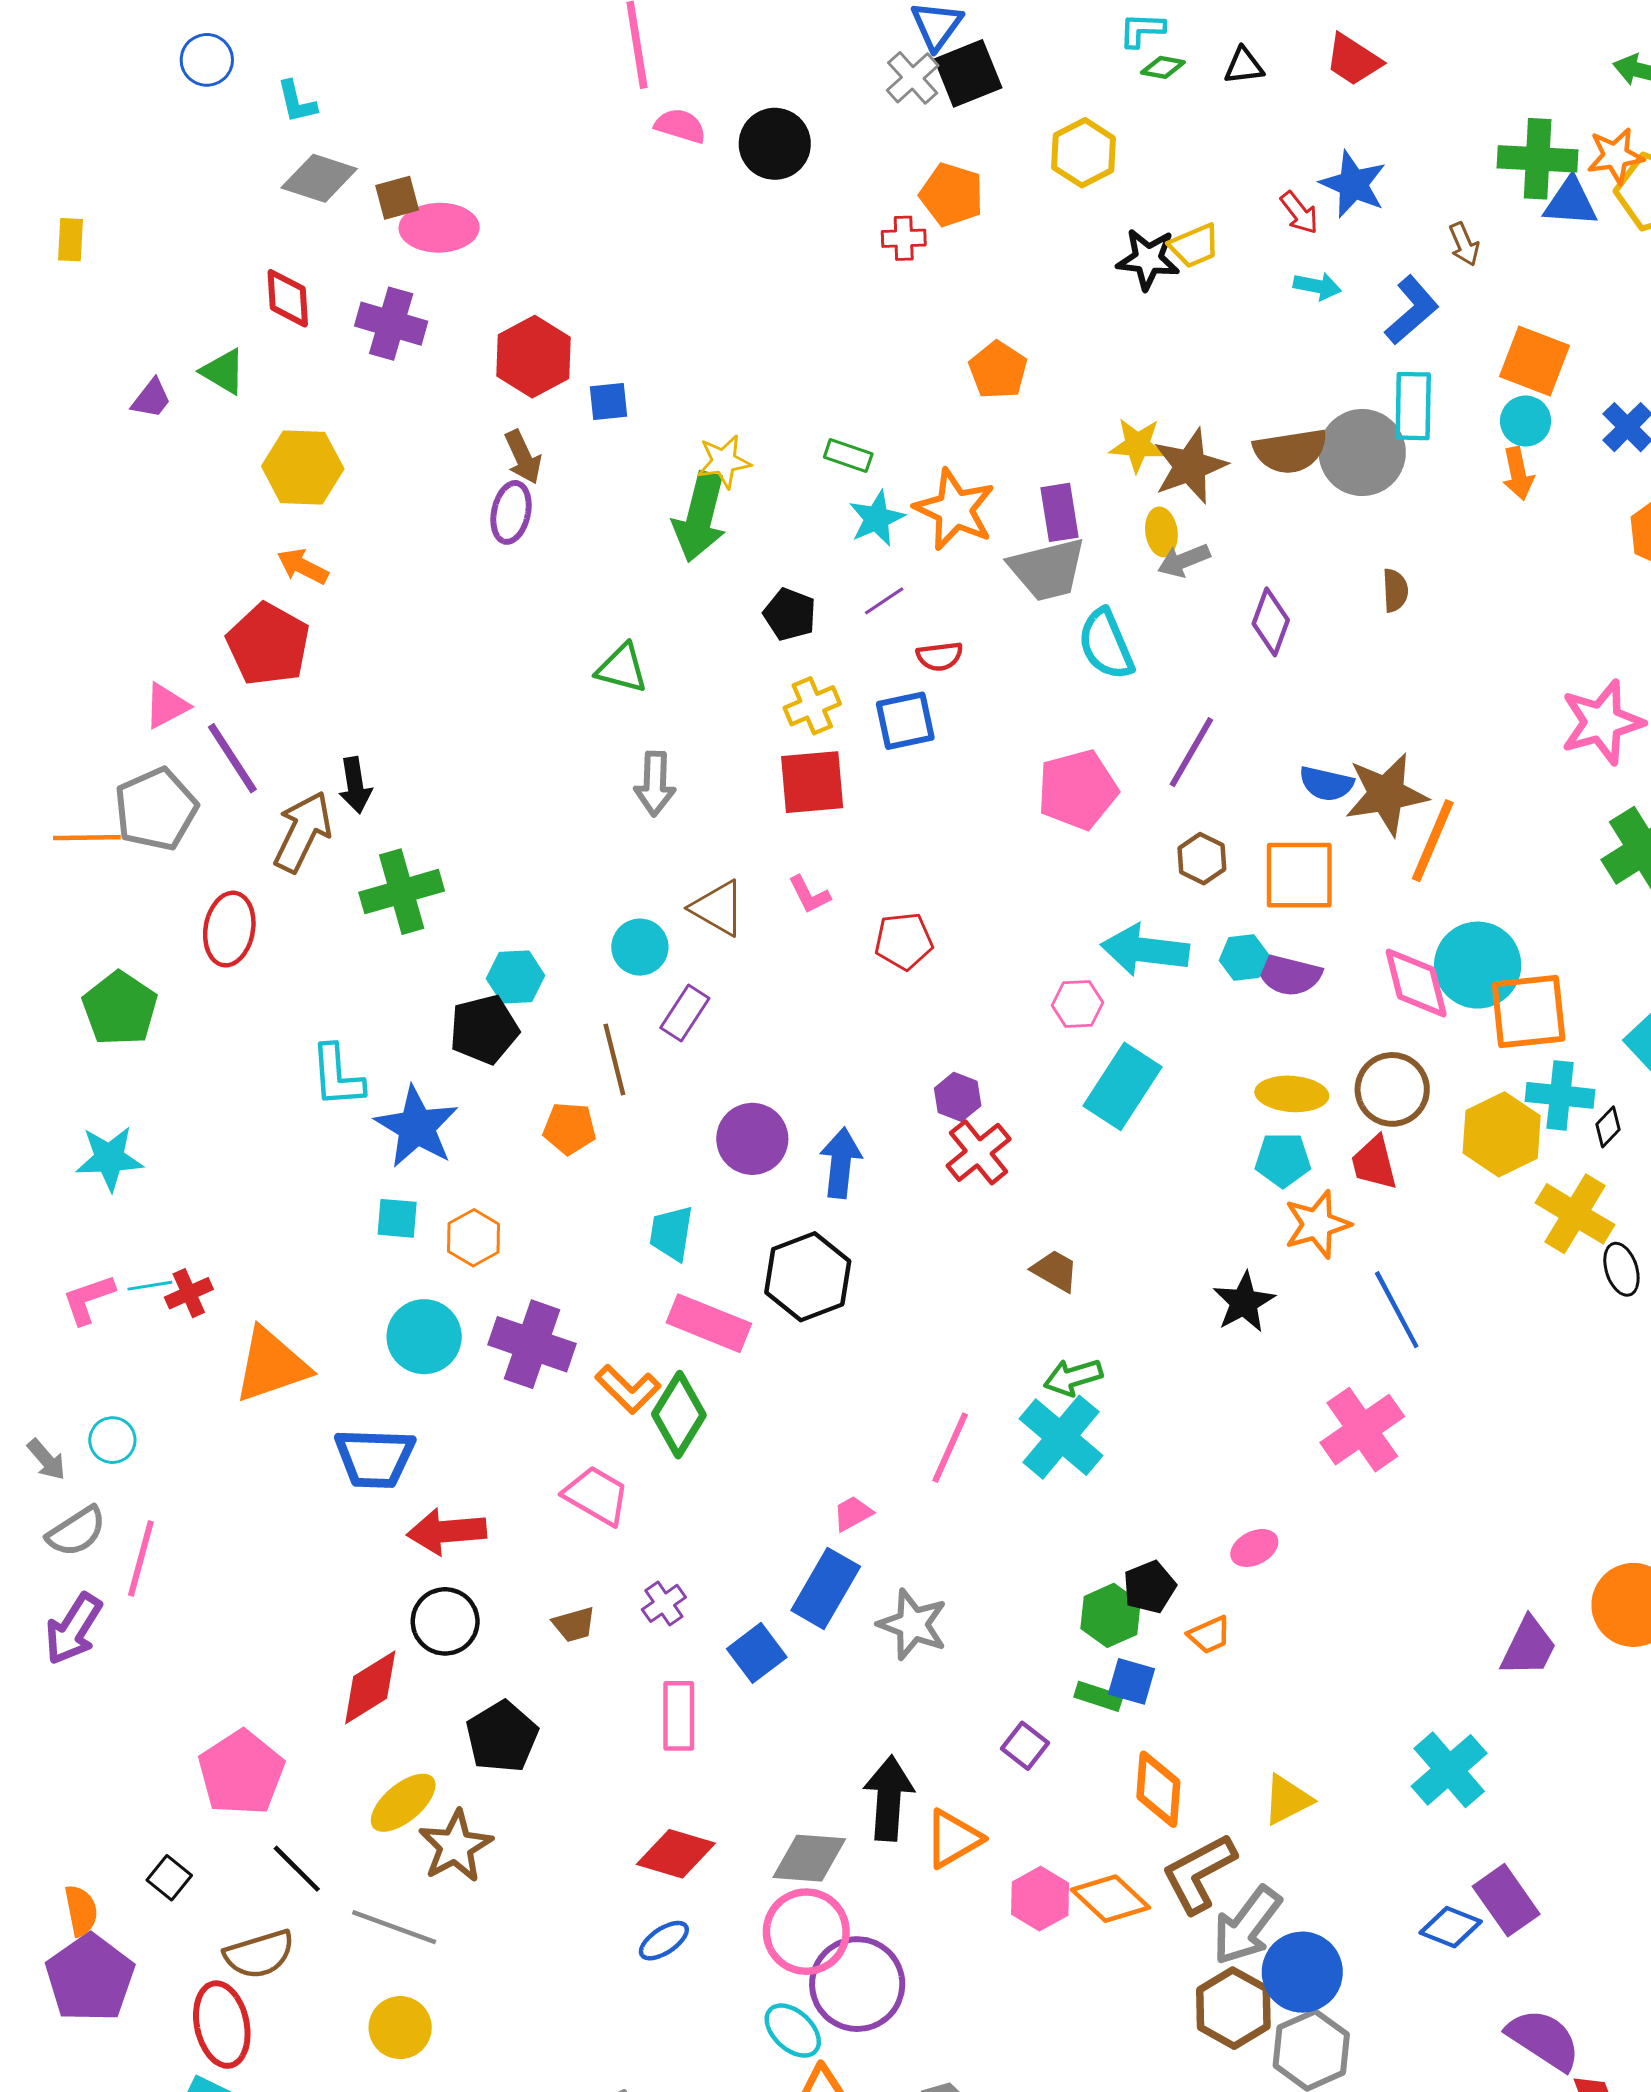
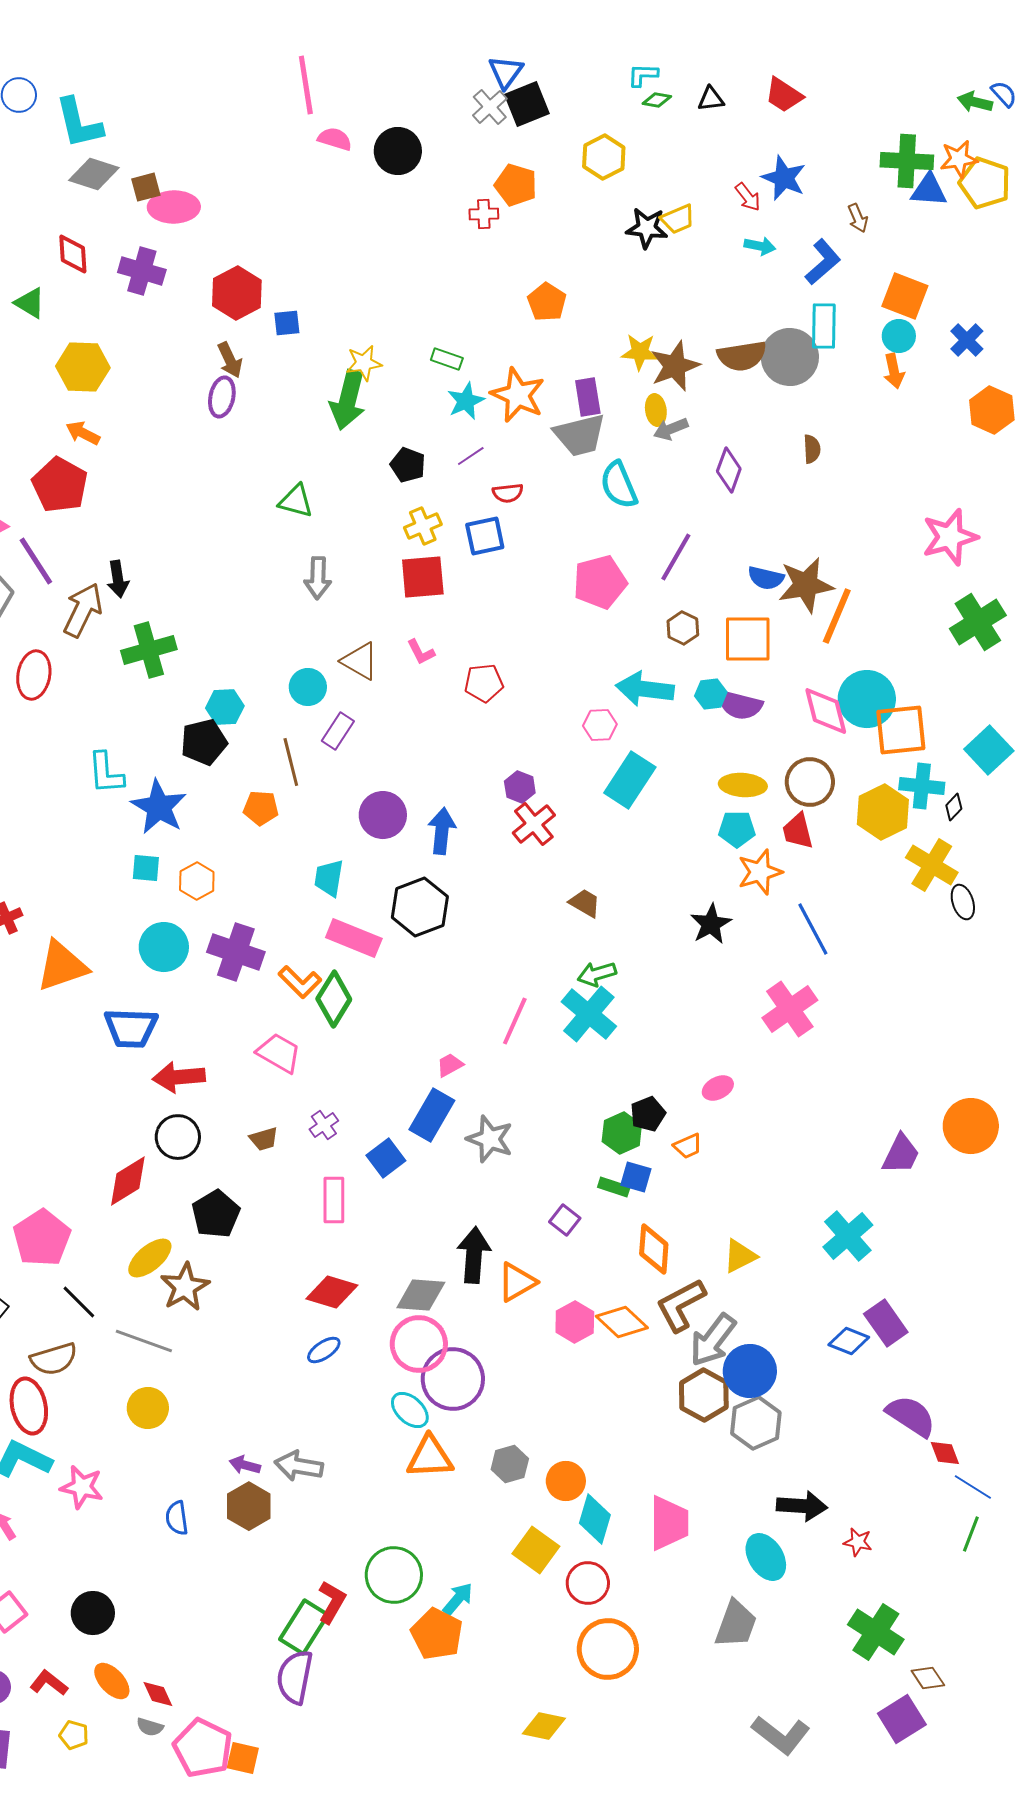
cyan L-shape: (297, 102) -> (79, 123), size x1.8

